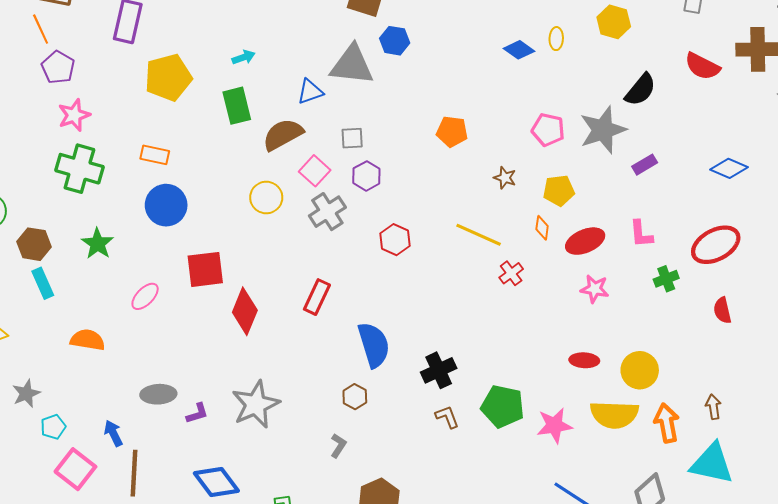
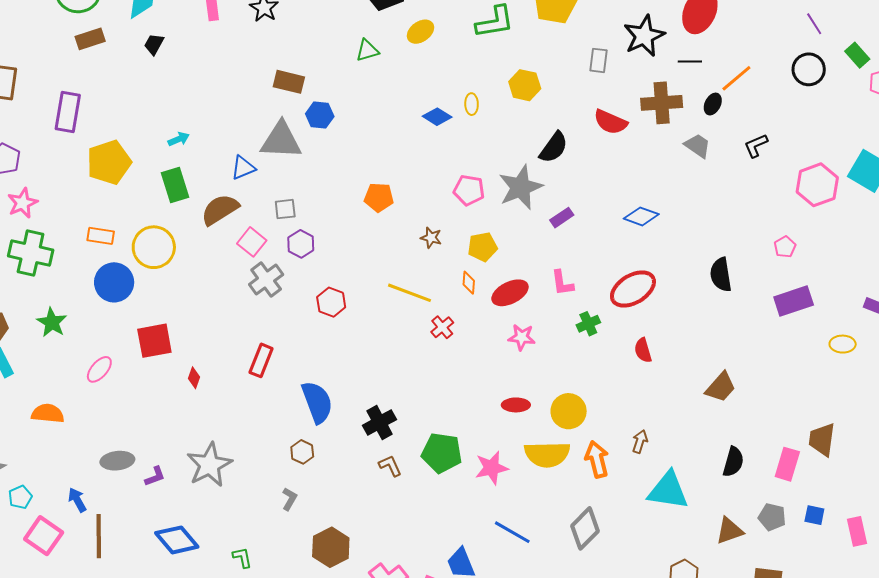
yellow circle: (266, 198) -> (154, 247), moved, size x1.4
red diamond: (245, 311) -> (194, 378), size x0.5
brown arrow: (713, 407) -> (640, 441), turned 30
cyan triangle: (712, 464) -> (668, 490), moved

